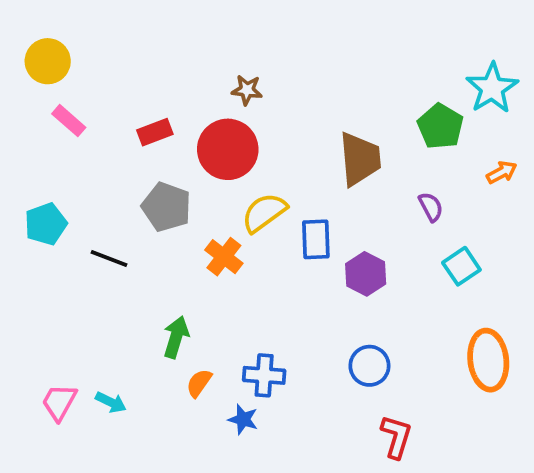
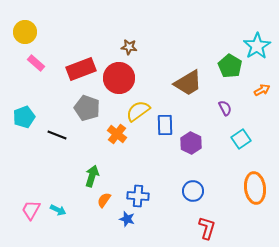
red rectangle: (155, 132) -> (81, 69), size x1.6
brown trapezoid: (360, 159) -> (188, 83), turned 64

